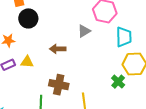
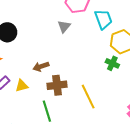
brown arrow: (58, 49) -> (41, 67), moved
yellow triangle: (27, 62) -> (22, 86), moved

